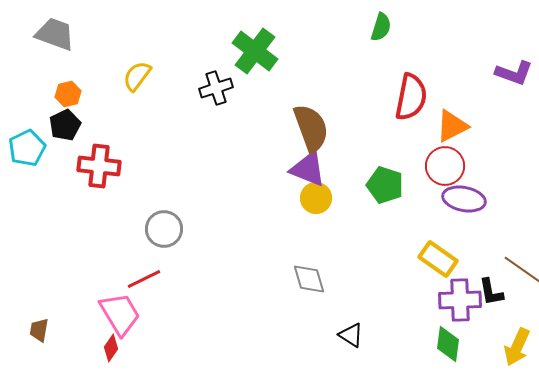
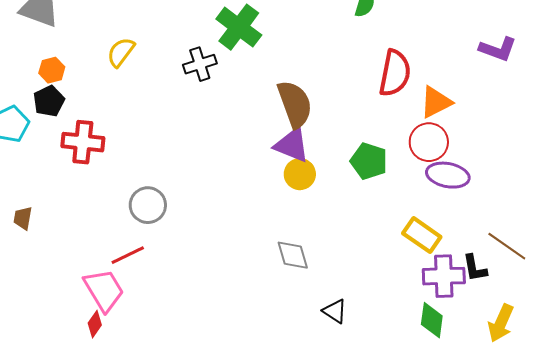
brown trapezoid: (39, 330) -> (23, 218), moved

